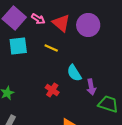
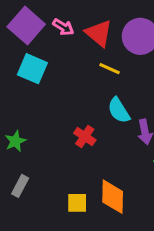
cyan square: (18, 46) -> (32, 69), turned 30
yellow line: (51, 48) -> (110, 69), moved

